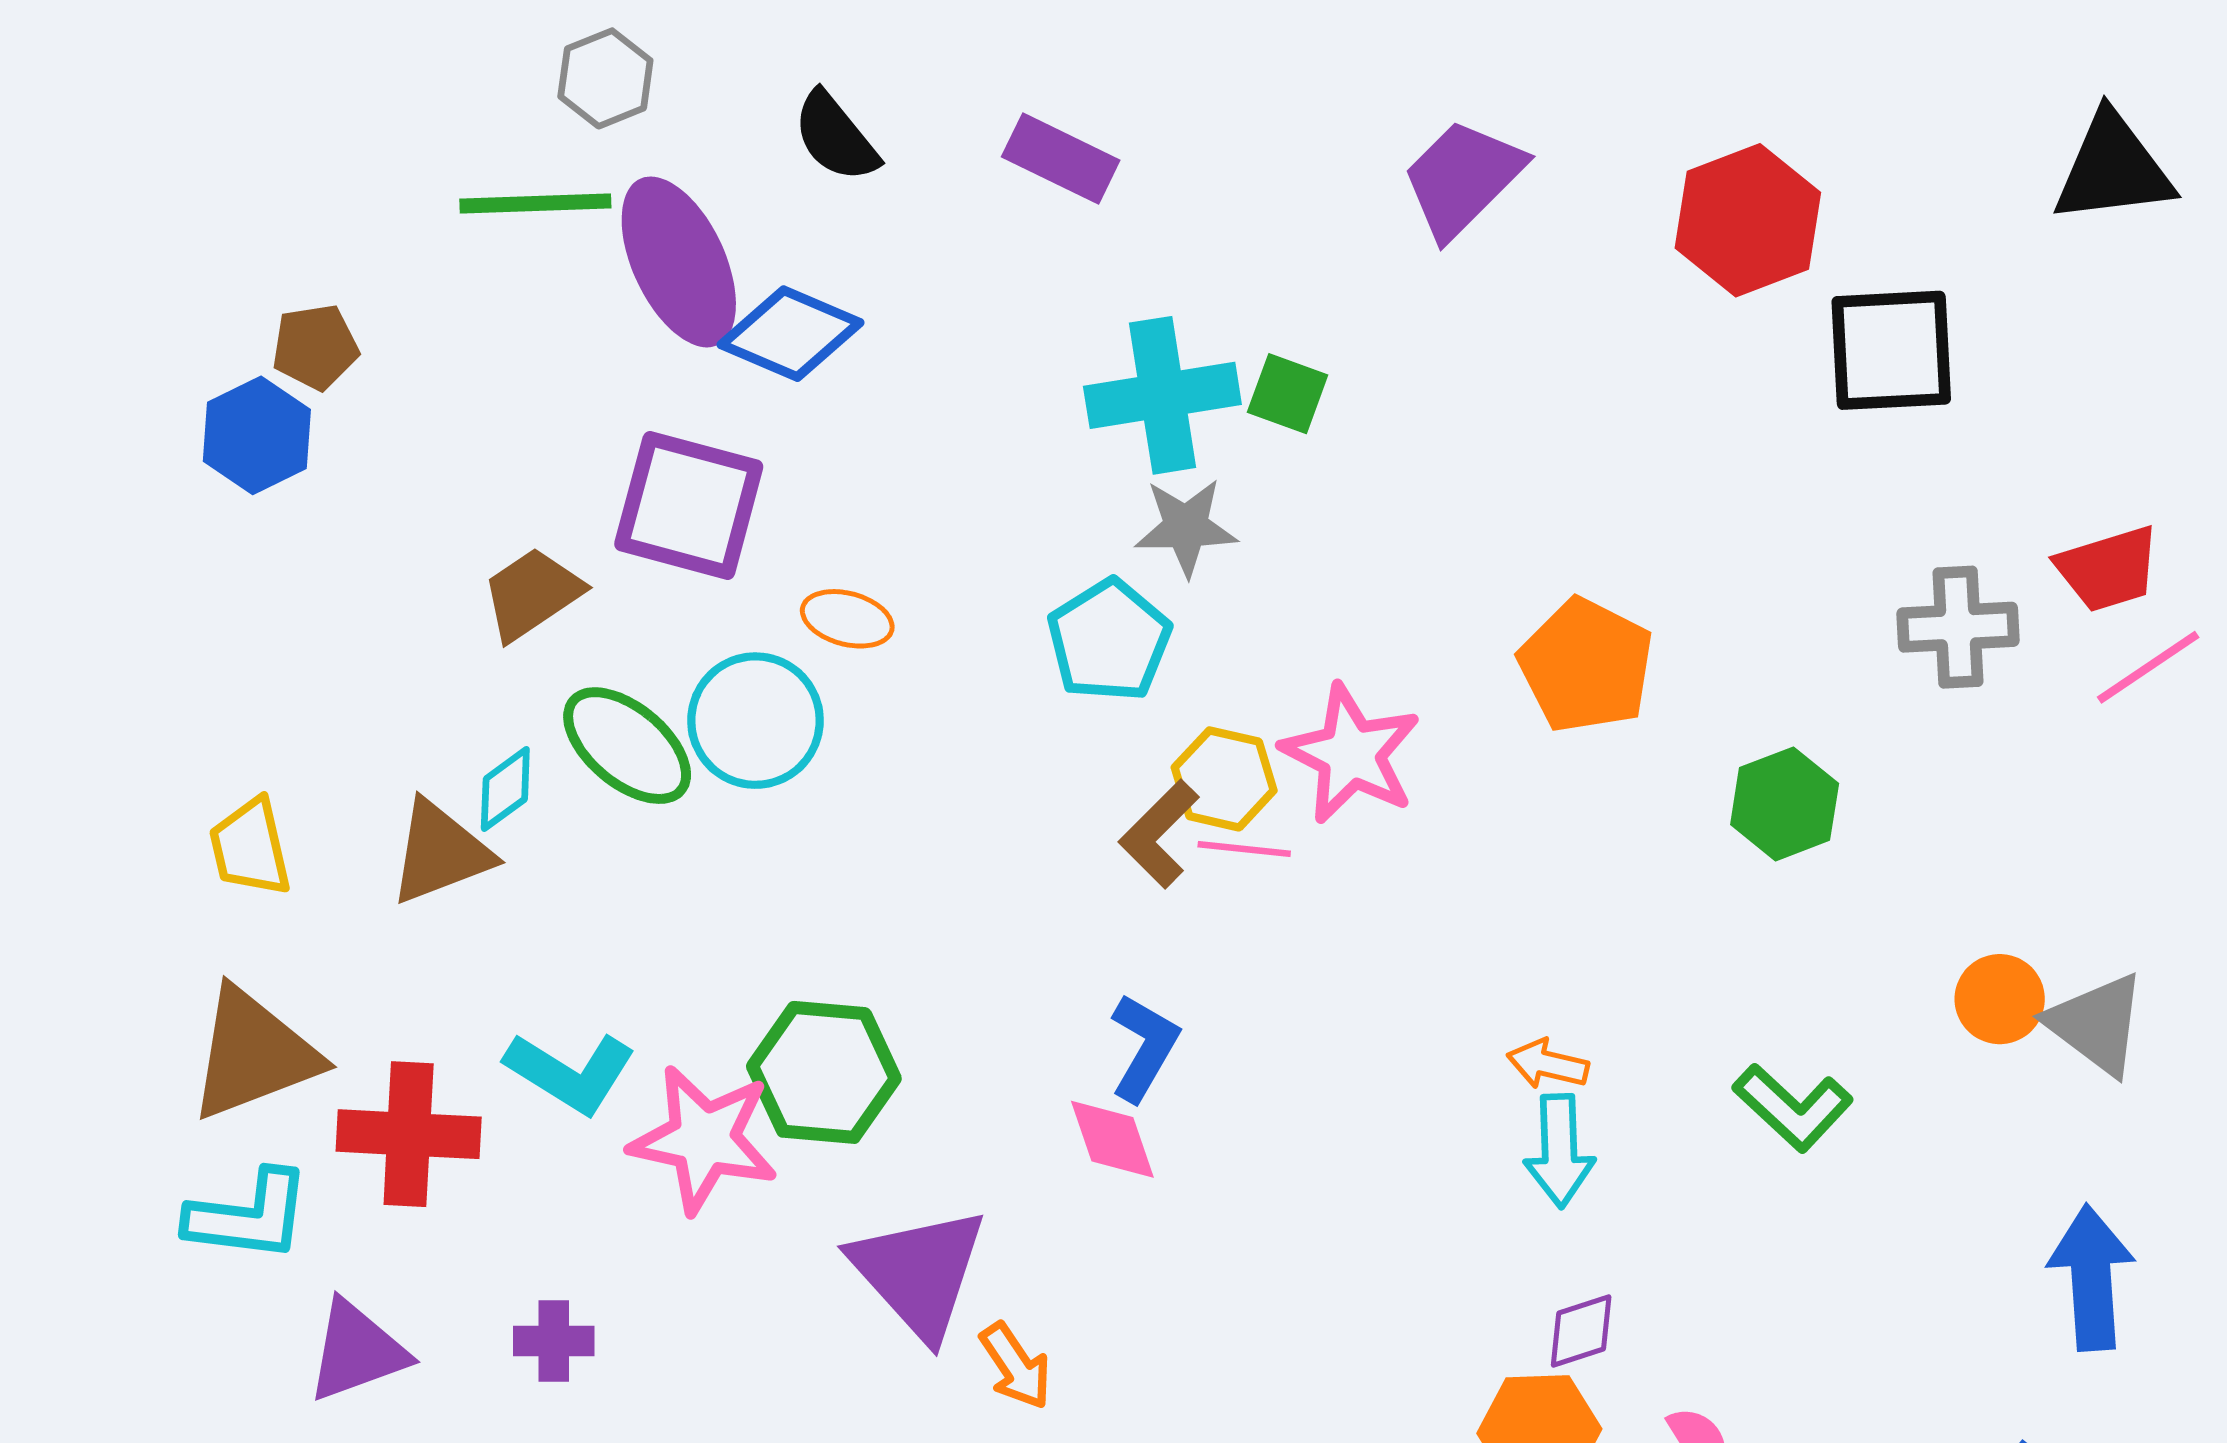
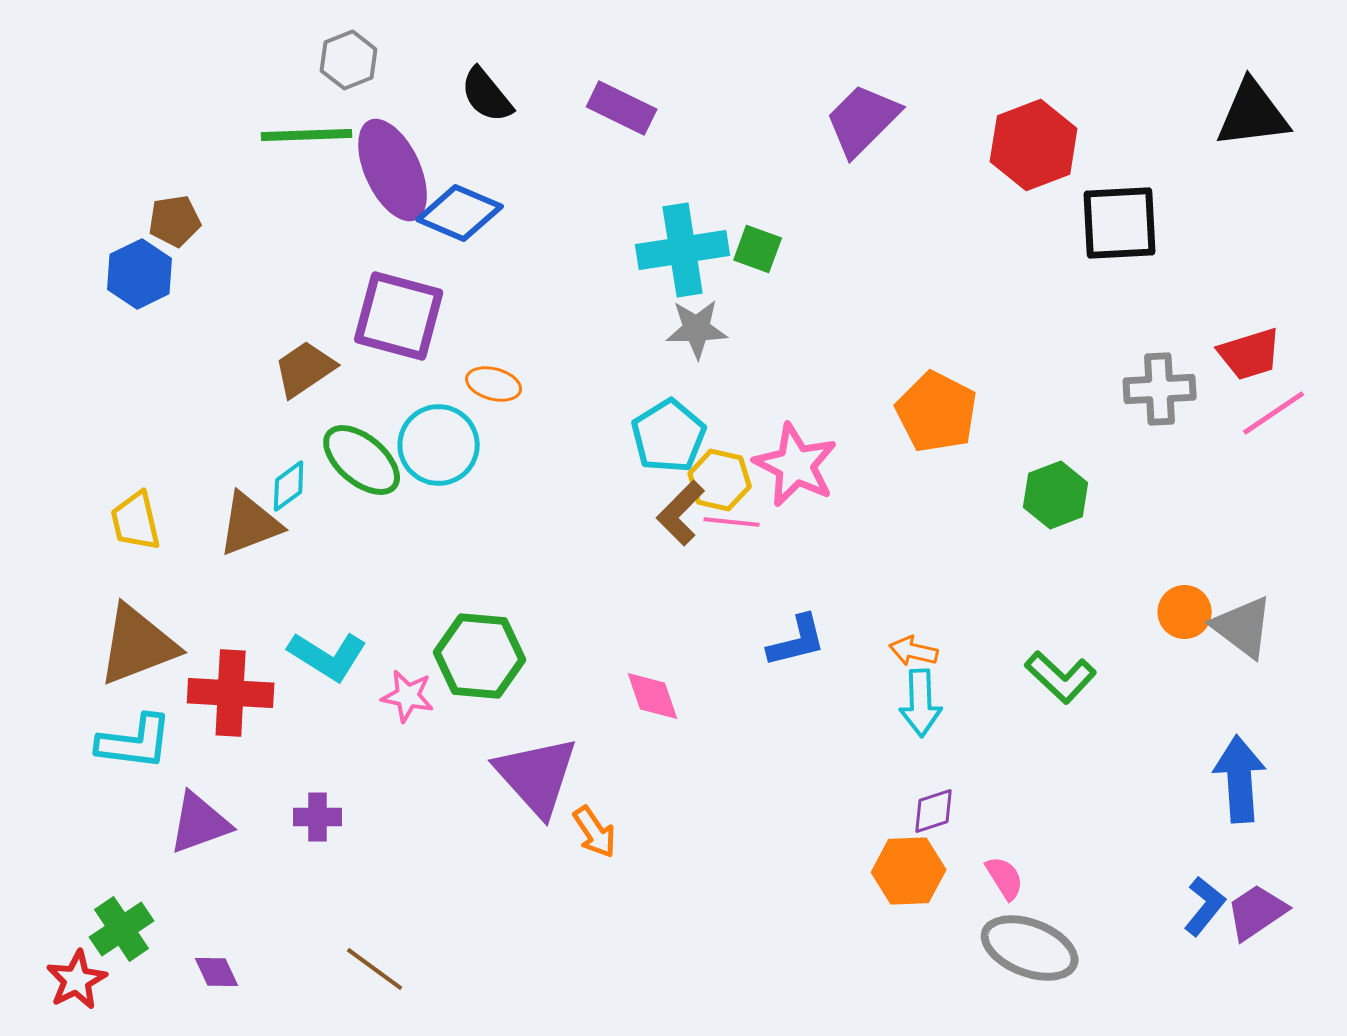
cyan pentagon: (1109, 641) -> (669, 436), moved
blue L-shape: (1144, 1047) -> (797, 641), moved, turned 46
pink star: (704, 1139) -> (408, 696), size x0.6

